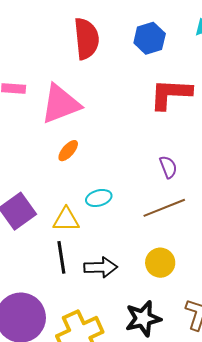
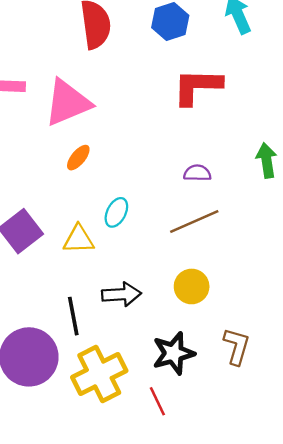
purple semicircle: (168, 167) -> (197, 173), turned -65
cyan ellipse: (99, 198) -> (116, 212), turned -45
black line: (61, 257) -> (73, 316), moved

